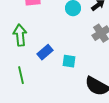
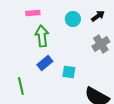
green arrow: (20, 35) -> (42, 36), moved

